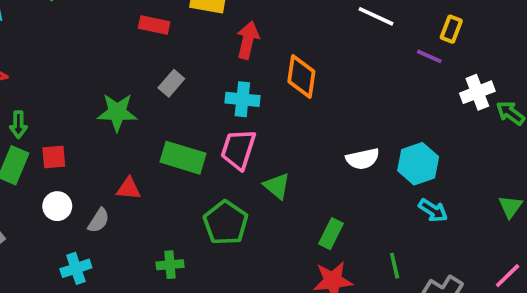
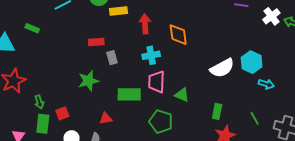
red rectangle: (154, 25) -> (96, 42), moved
gray rectangle: (171, 83) -> (112, 58), turned -40
white semicircle: (363, 159) -> (222, 68), size x1.4

